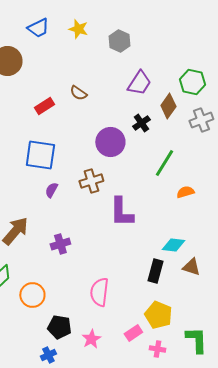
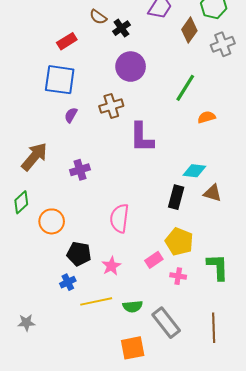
red rectangle: (44, 106) -> (67, 41), moved
black cross: (141, 123) -> (121, 28), moved

